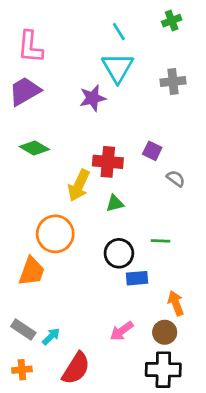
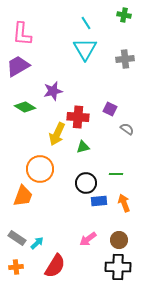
green cross: (172, 21) -> (124, 15), turned 32
purple star: (93, 98) -> (53, 91), moved
orange arrow: (176, 303) -> (124, 203), moved

